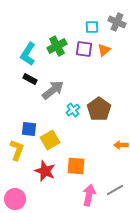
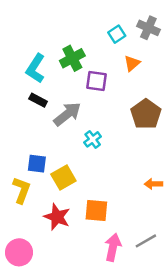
cyan square: (92, 27) -> (117, 34), turned -32
purple square: (84, 49) -> (96, 81), moved
brown pentagon: (99, 109) -> (146, 114), moved

